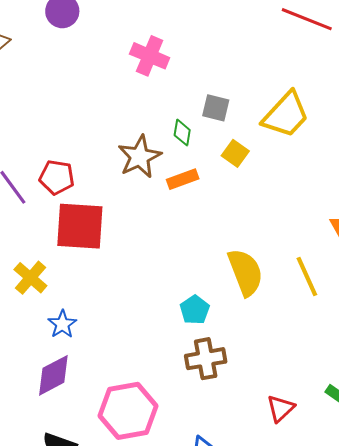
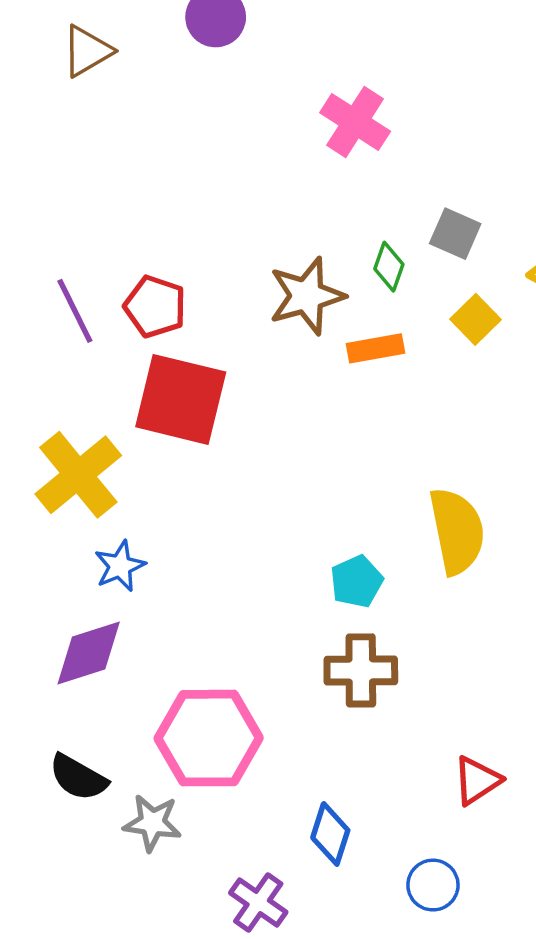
yellow cross: (30, 278) -> (78, 475), size x1.4

